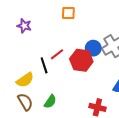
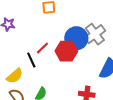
blue circle: (93, 48) -> (76, 38), size x1.5

